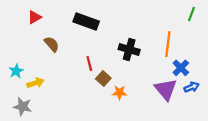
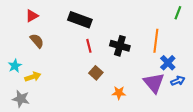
brown semicircle: (52, 44) -> (37, 41), moved
red line: (89, 63) -> (89, 46), moved
orange star: (119, 93) -> (119, 93), moved

